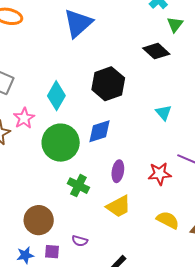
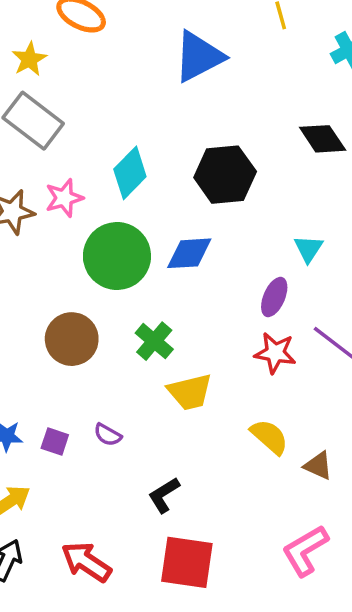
purple ellipse: (118, 171) -> (274, 297), moved
green cross: (78, 186) -> (154, 341), moved
brown circle: (39, 220) -> (72, 339), moved

